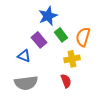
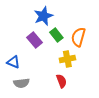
blue triangle: (24, 56) -> (13, 62), moved
gray semicircle: (26, 83) -> (21, 83), size x0.7

